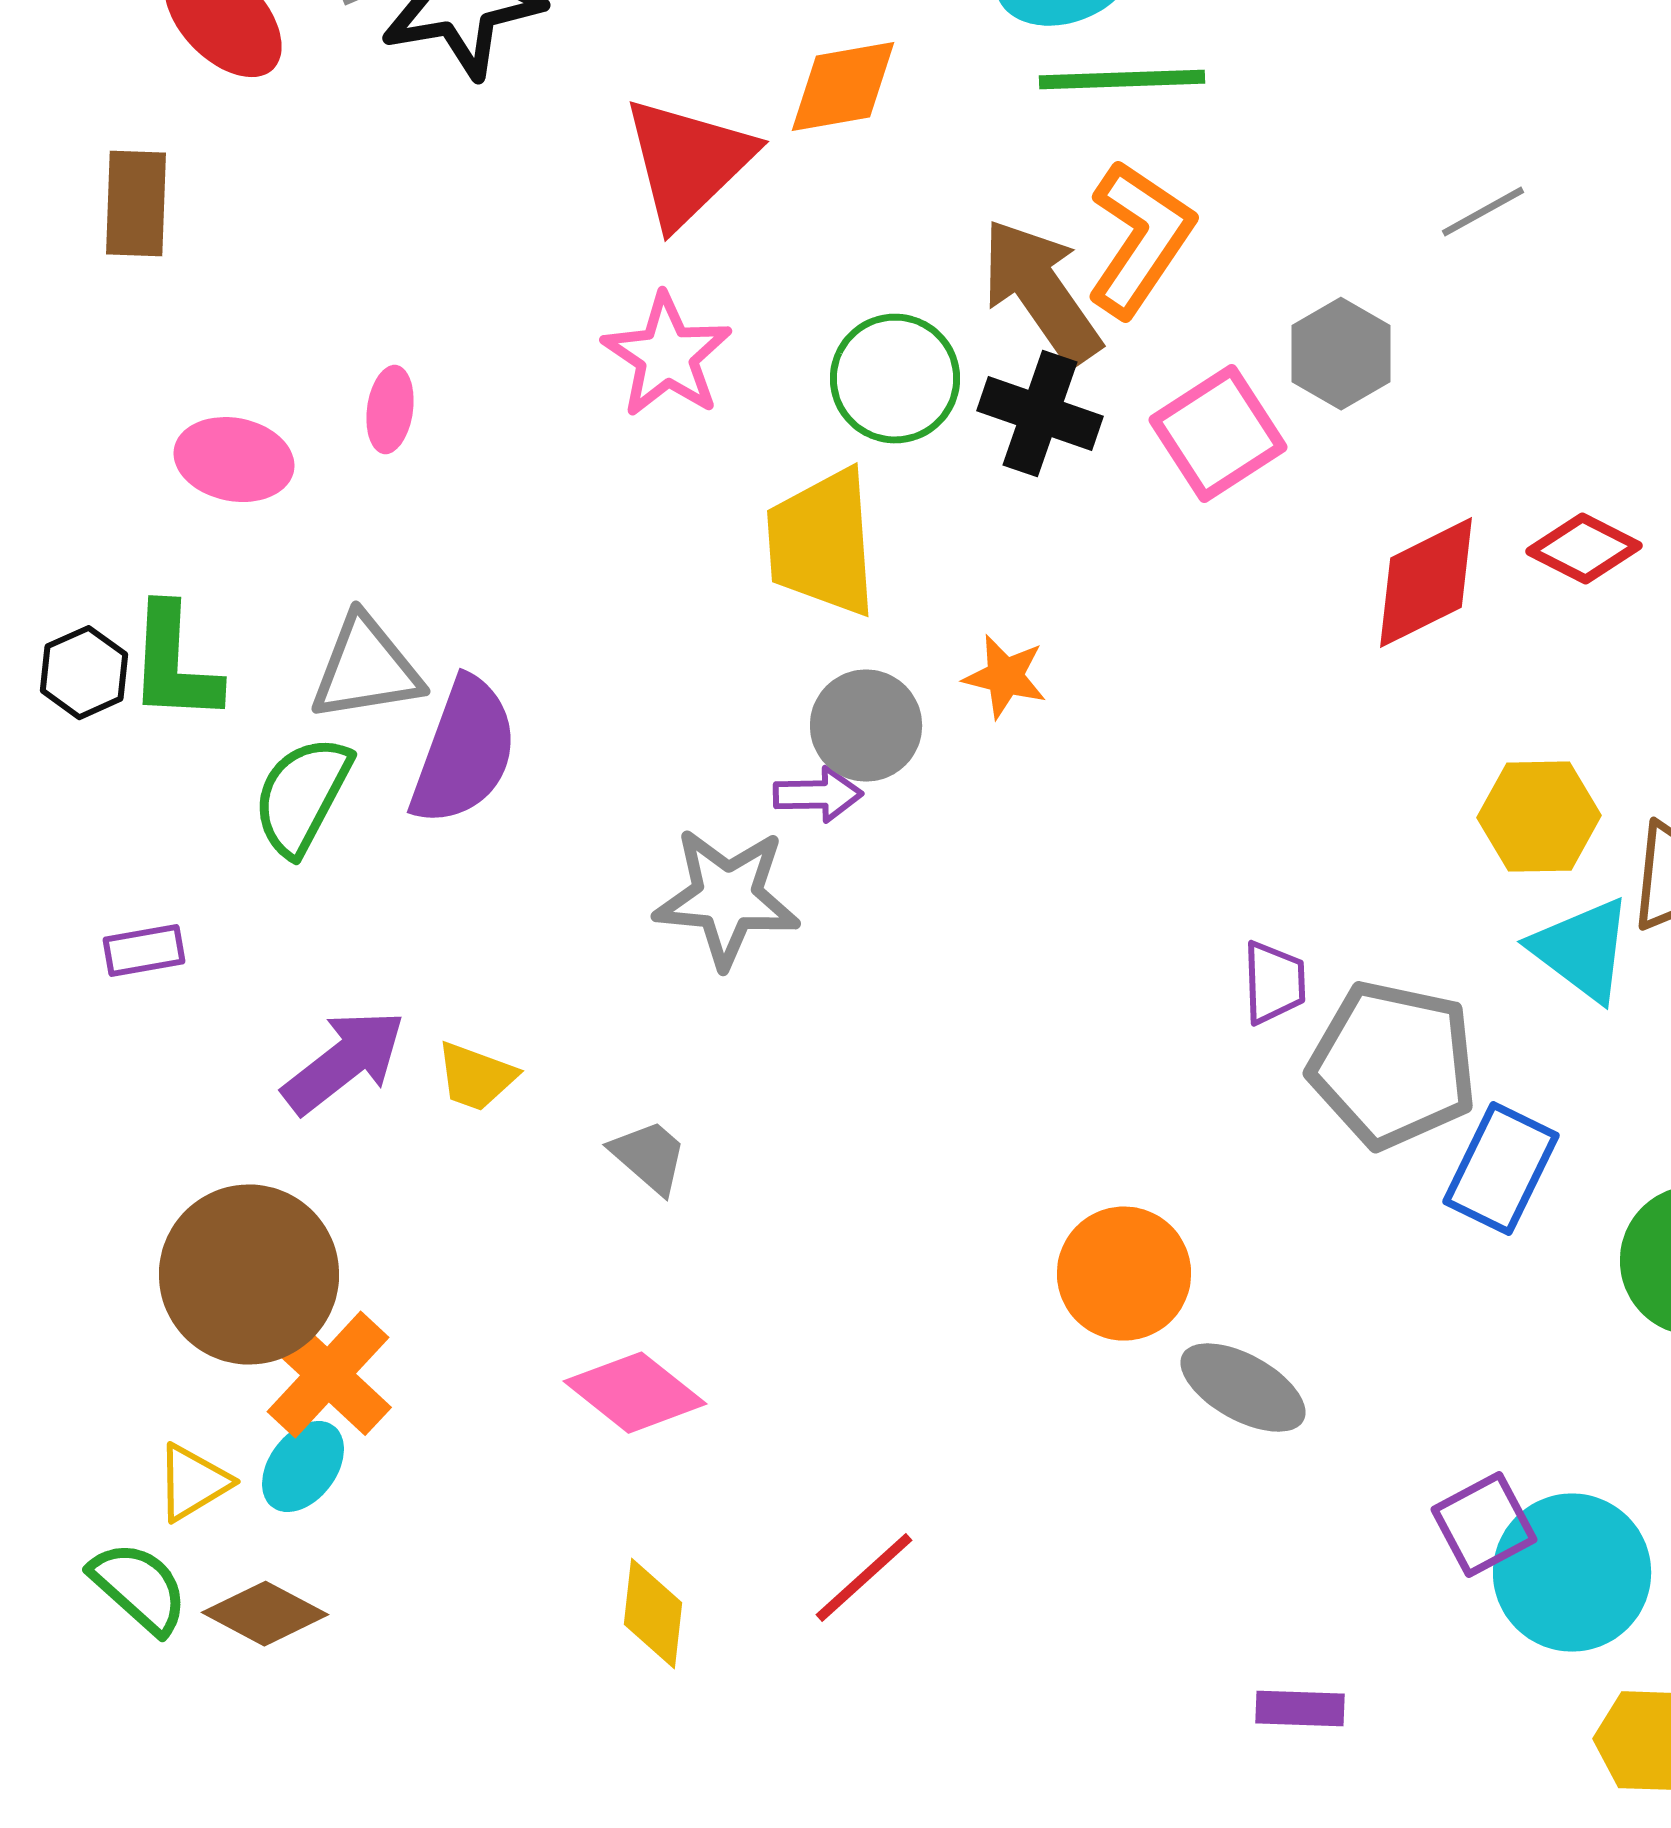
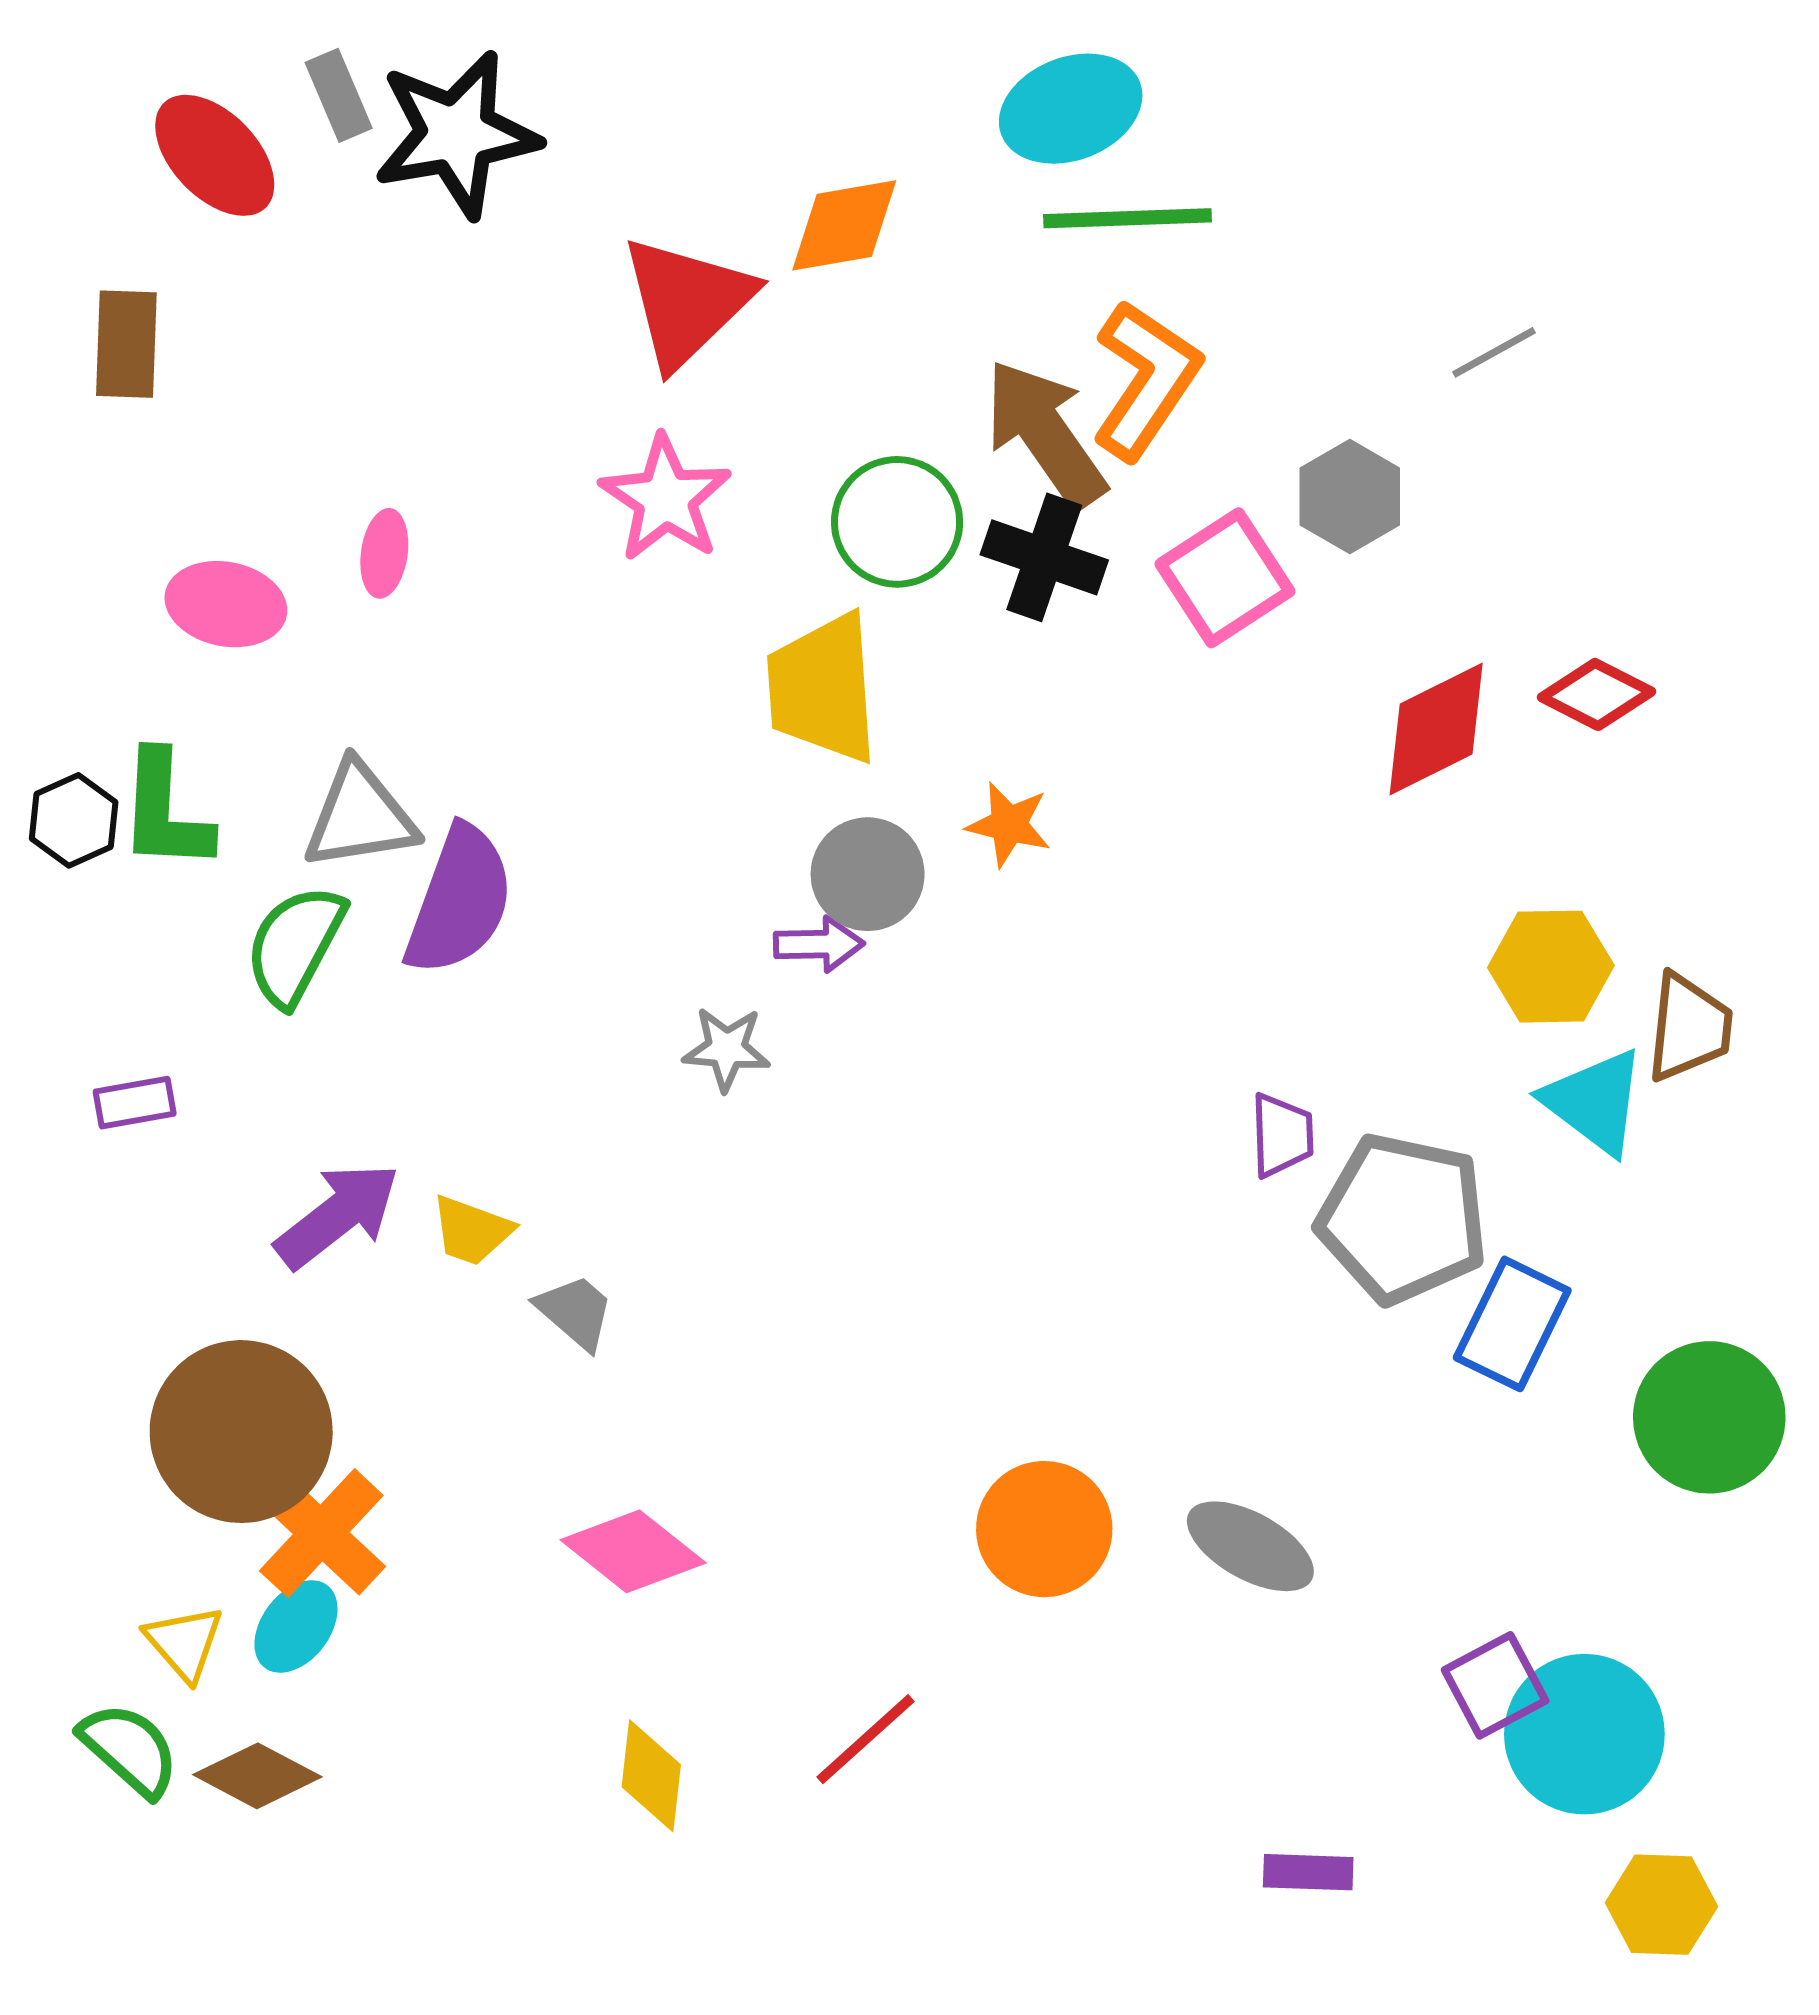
gray star: (727, 898) -> (726, 1049), size x0.6
gray trapezoid: (649, 1157) -> (575, 1312), moved
orange circle: (1124, 1274) -> (1044, 1529), moved
yellow triangle: (193, 1483) -> (184, 1643), turned -40

